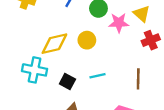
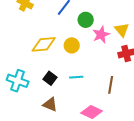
pink star: (119, 23) -> (101, 35), turned -30
cyan cross: (35, 70) -> (18, 81), moved

